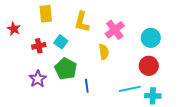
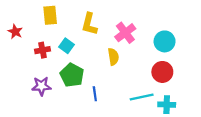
purple star: (38, 79) -> (41, 86), turned 30

